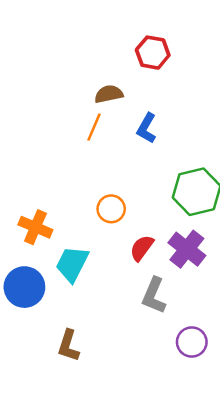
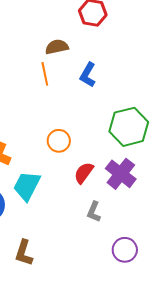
orange line: (94, 127) -> (45, 74), turned -35
gray L-shape: (154, 296) -> (94, 212), size x0.7

